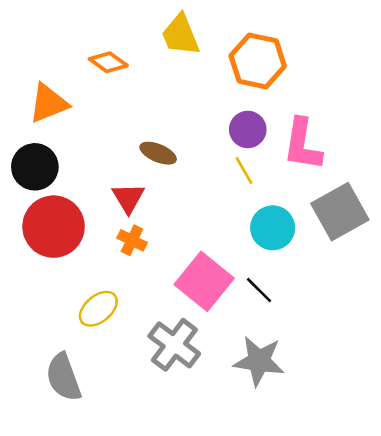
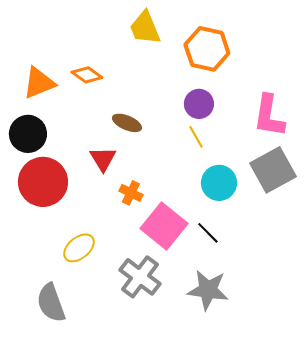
orange diamond: (108, 62) -> (87, 75), moved
pink L-shape: (303, 144) -> (269, 116), moved
orange cross: (132, 240) -> (131, 193), moved

